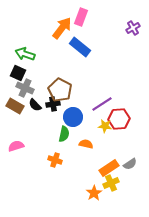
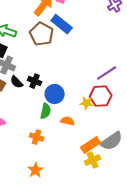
brown pentagon: (60, 90) -> (42, 34), moved
black cross: (53, 104) -> (35, 81), turned 32
purple line: (102, 104) -> (107, 73), moved
gray semicircle: (130, 164) -> (112, 141), size x1.6
orange star: (94, 193) -> (36, 170), moved

